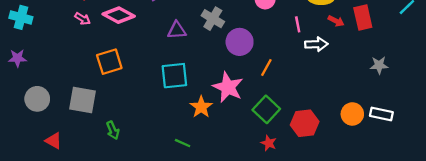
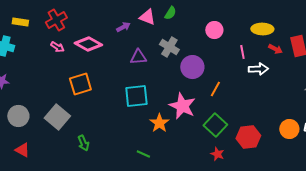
gray square: (83, 100) -> (57, 117), turned 30
red triangle: (53, 141) -> (22, 150), moved

